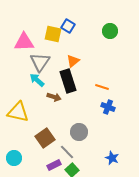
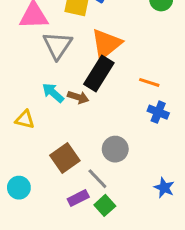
orange triangle: (73, 61) -> (106, 44), size x1.6
cyan arrow: (37, 80) -> (53, 93), moved
black rectangle: (68, 81) -> (99, 74), turned 50
yellow triangle: (18, 112) -> (25, 119), size x0.6

